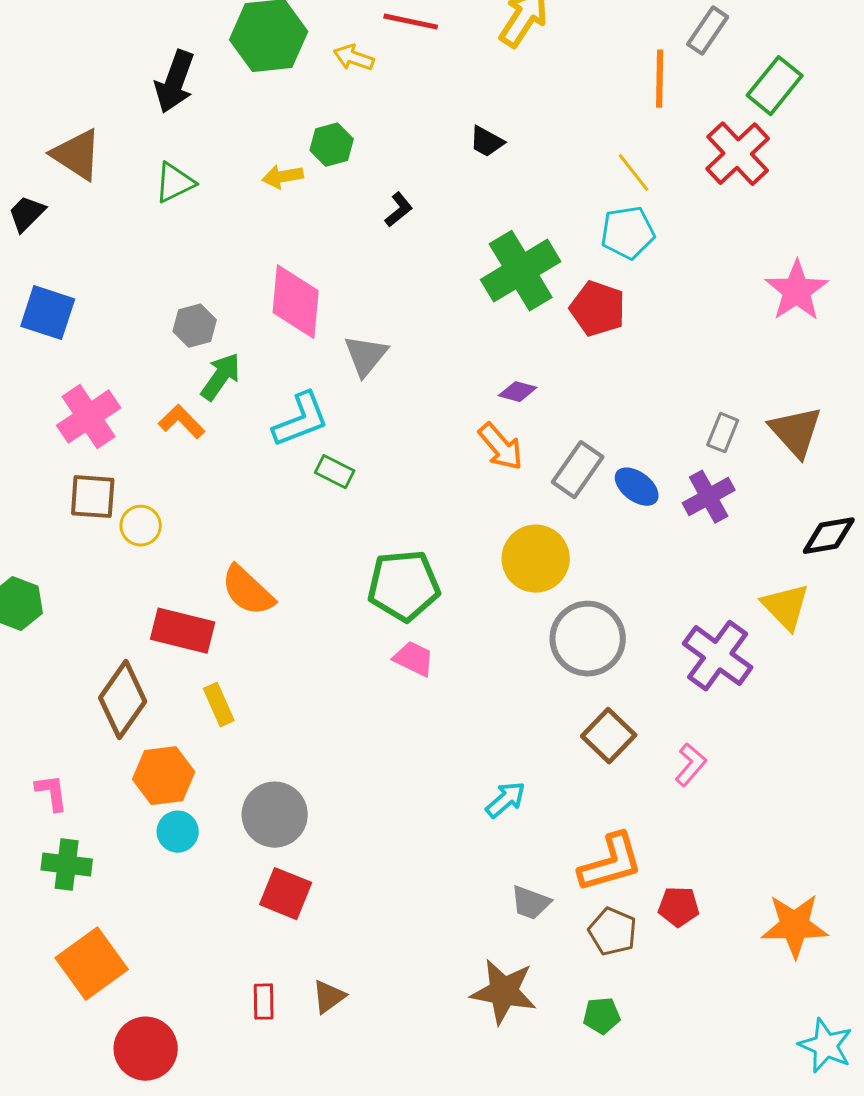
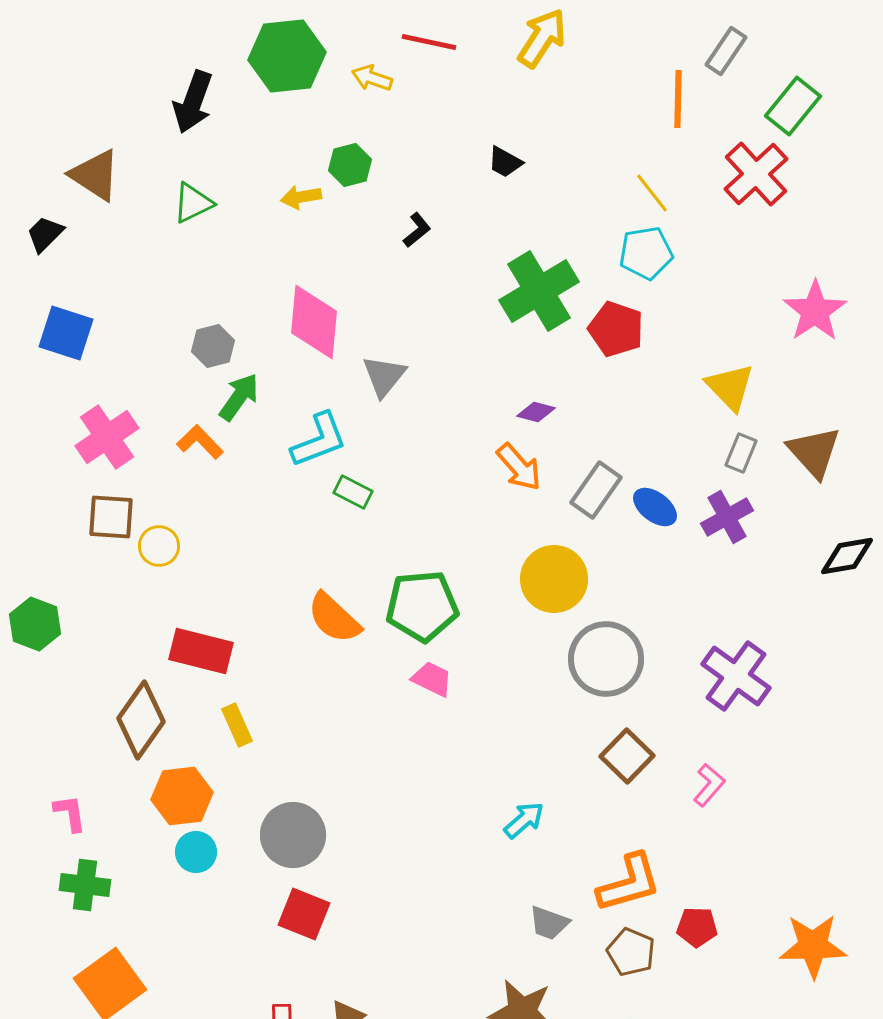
orange semicircle: (248, 591) -> (334, 618), moved
yellow triangle: (786, 607) -> (730, 387), moved

